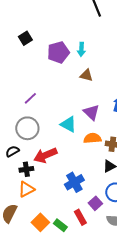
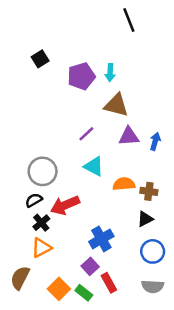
brown triangle: (86, 75) -> (116, 105), size x1.5
purple line: (30, 98) -> (86, 134), moved
purple triangle: (91, 112) -> (129, 136), moved, turned -48
black semicircle: (12, 151) -> (34, 200), moved
black cross: (26, 169) -> (41, 223), turned -32
purple square: (95, 203) -> (90, 266), moved

